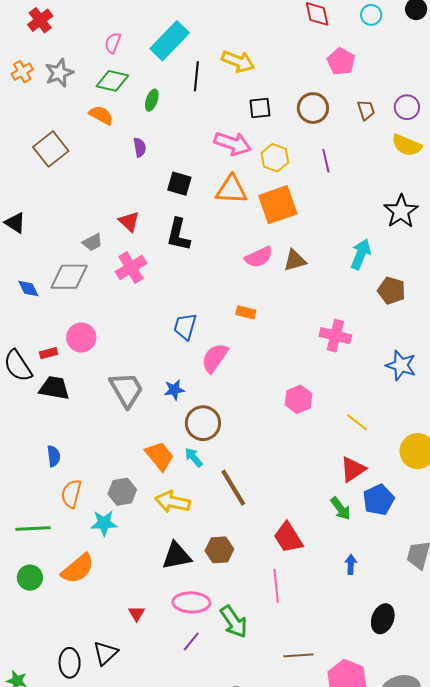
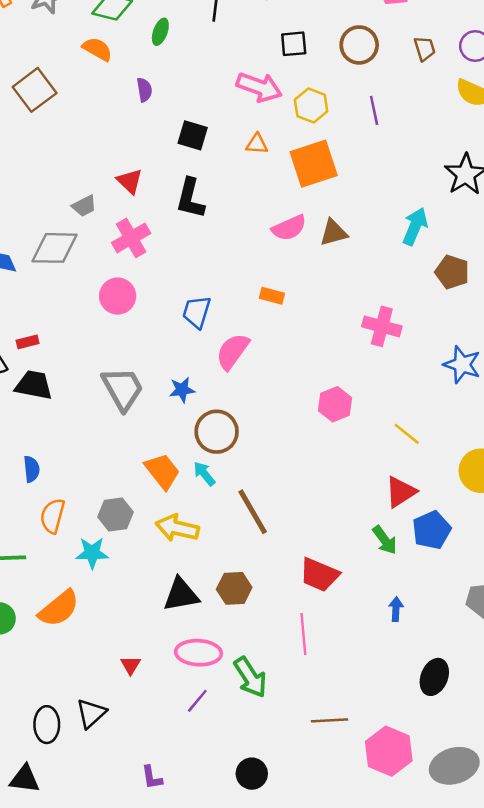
orange triangle: (231, 190) -> (257, 144), size x0.6
pink circle: (81, 338) -> (118, 296), moved
red trapezoid: (288, 538) -> (319, 575), turned -36

